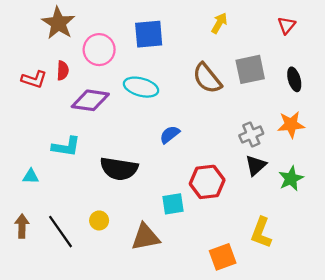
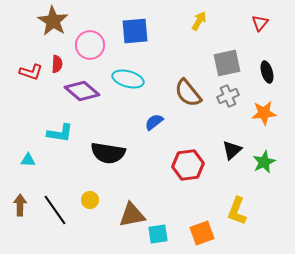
brown semicircle: (207, 78) -> (188, 93), moved
purple diamond: (90, 100) -> (82, 91), turned 32
gray cross: (251, 134) -> (228, 96), moved
cyan square: (173, 204) -> (158, 234), moved

